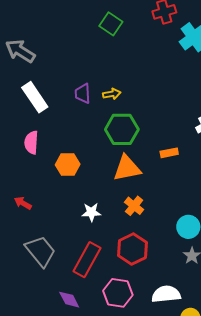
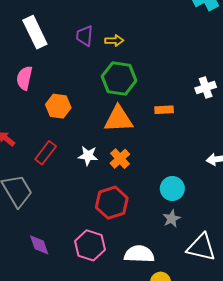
white star: (91, 212) -> (88, 156), moved
red rectangle: (87, 260) -> (46, 153), moved, size x0.7

